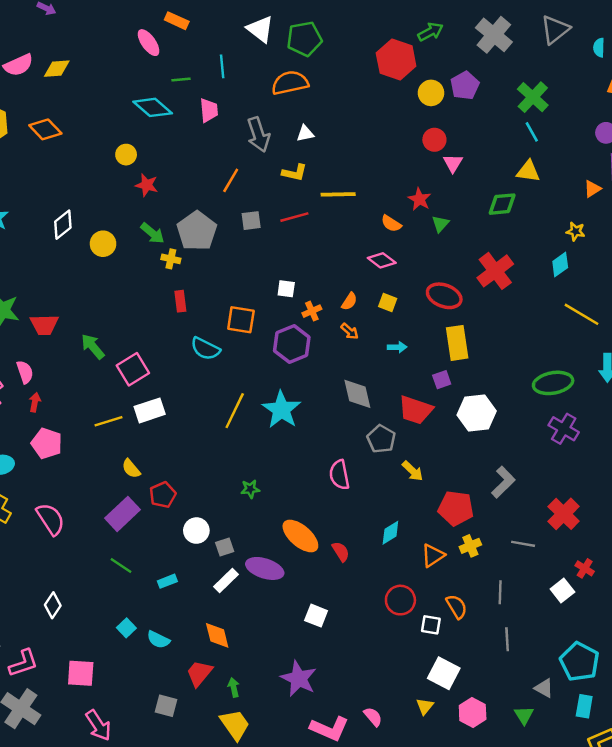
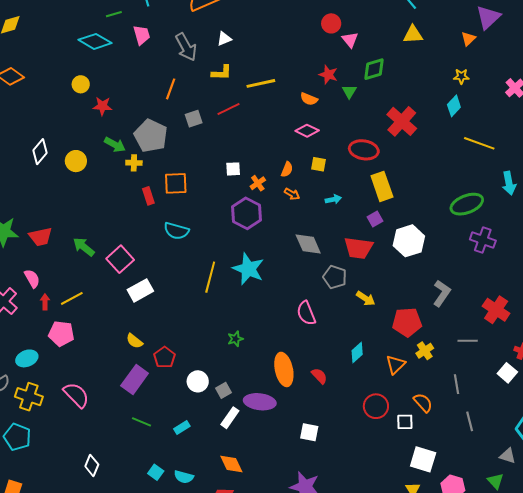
green diamond: (502, 204) -> (374, 69), moved
orange square: (241, 320) -> (176, 183), moved
yellow line: (109, 421) -> (72, 298), moved
orange ellipse: (300, 536) -> (284, 369), turned 48

